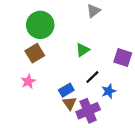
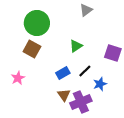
brown square: (35, 53) -> (32, 49), turned -30
pink star: (28, 81) -> (18, 78), moved
blue rectangle: (66, 90) -> (63, 73), moved

